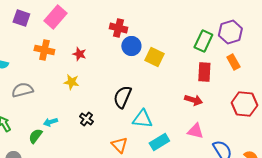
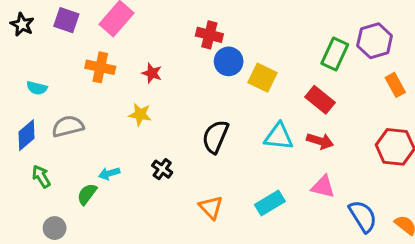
orange rectangle: (233, 62) -> (395, 85), moved
red rectangle: (204, 72) -> (320, 100), moved, turned -54
cyan triangle: (142, 119) -> (279, 137), moved

